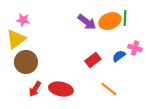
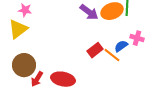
brown circle: (26, 62) -> (24, 65), moved
orange line: (109, 89) -> (112, 55), moved

